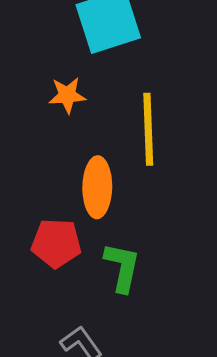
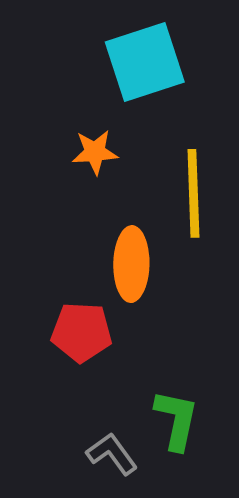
green L-shape: (122, 267) -> (176, 420), moved

